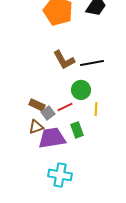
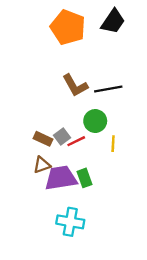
gray square: (48, 113) -> (62, 136), moved
green rectangle: (77, 130) -> (85, 178), moved

